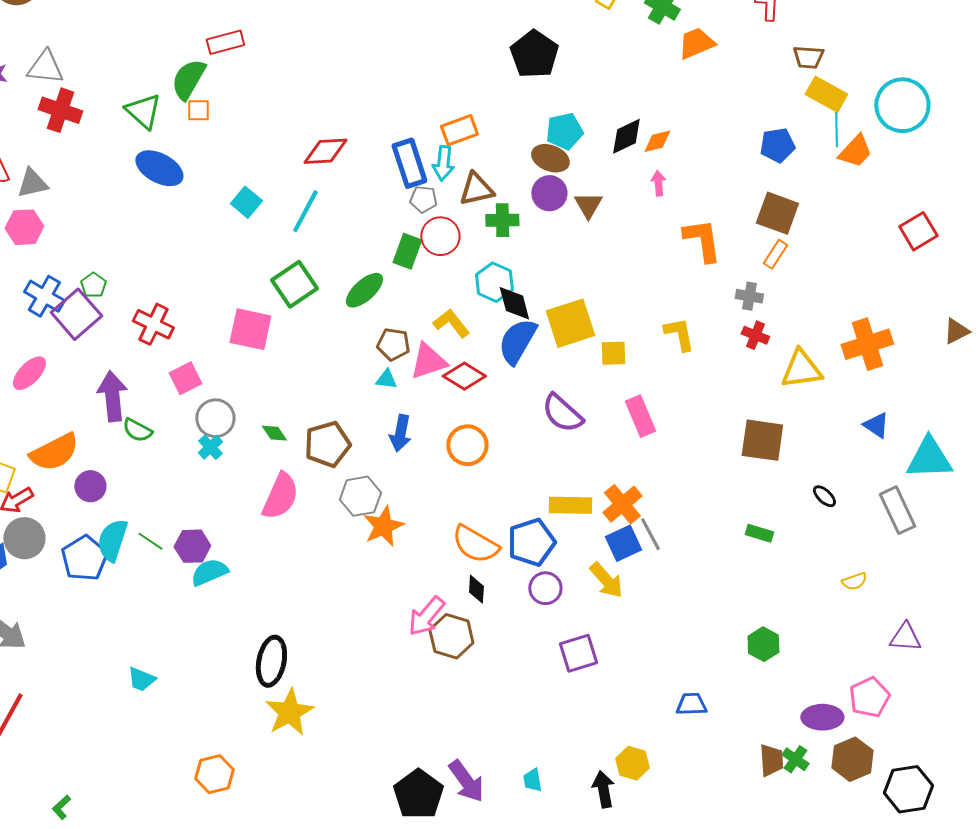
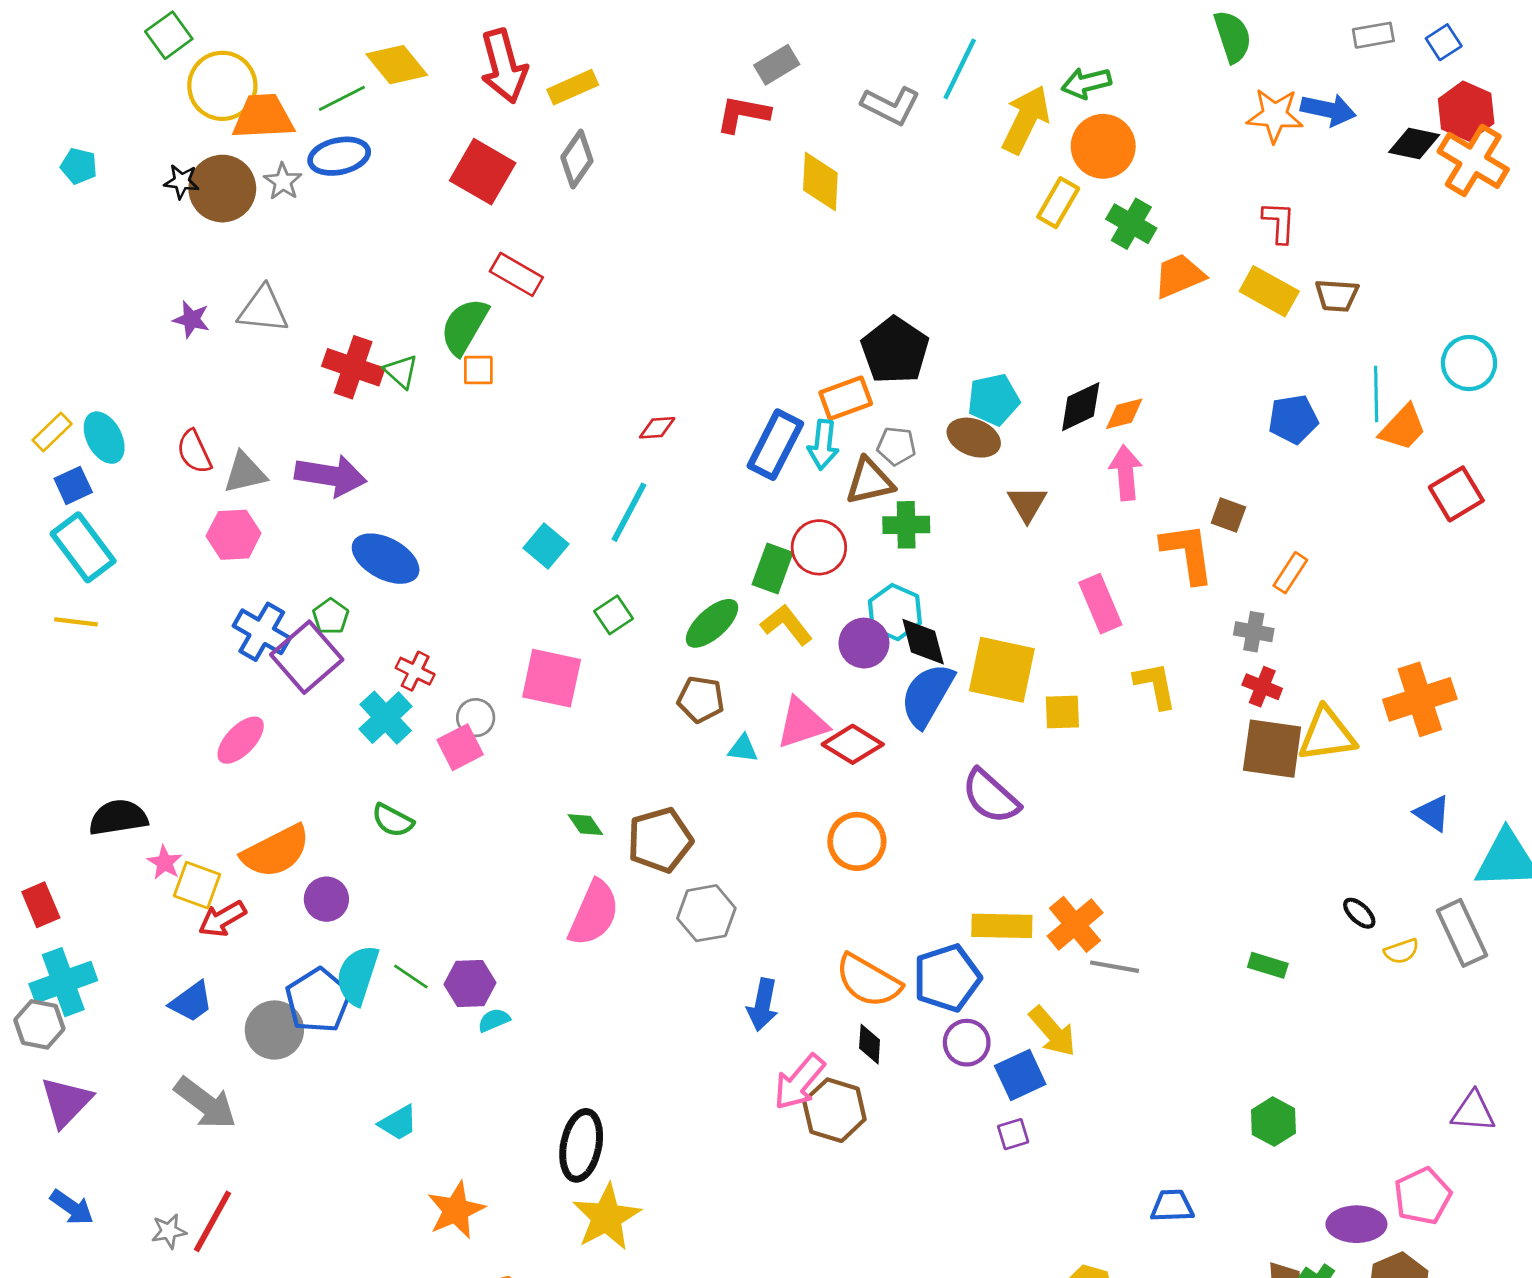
red rectangle: (225, 42) -> (516, 274), turned 45
black pentagon: (534, 54) -> (895, 350), moved
yellow rectangle: (826, 94) -> (1269, 291), moved
cyan circle: (902, 105) -> (1469, 363), size x0.7
red cross: (60, 110) -> (353, 367), moved
green triangle: (143, 111) -> (401, 371), size x0.7
red diamond: (325, 151) -> (657, 428), size x0.6
blue rectangle: (409, 163) -> (775, 445), turned 45
blue ellipse: (159, 168) -> (386, 559), moved
pink arrow: (658, 183) -> (1126, 473), size x1.5
purple circle: (549, 193) -> (864, 643), moved
gray pentagon: (423, 199) -> (896, 446), moved
cyan square: (246, 202) -> (546, 546), moved
brown square: (777, 213) -> (1228, 515), moved, size x0.6
red square: (918, 231) -> (1456, 494), moved
green square: (294, 284) -> (613, 615), size x0.6
yellow L-shape: (451, 323) -> (787, 625), moved
yellow square: (570, 323) -> (1002, 670), turned 30
red cross: (153, 324) -> (415, 671), size x0.7
brown pentagon: (393, 344) -> (701, 699), moved
purple arrow: (112, 396) -> (331, 476), moved, turned 105
pink rectangle: (640, 416) -> (1100, 604), moved
gray circle: (215, 418) -> (476, 718), moved, size x0.7
blue arrow: (400, 433) -> (763, 1005), moved
brown square: (762, 440) -> (1272, 749), moved
cyan cross: (210, 447) -> (386, 718), moved, size x1.5
orange star: (383, 526) -> (456, 1210), moved
gray line: (650, 534) -> (1114, 967), turned -52
gray circle: (24, 538) -> (274, 1030), moved
blue square: (623, 543) -> (1020, 1075), moved
cyan semicircle: (209, 572) -> (494, 1020), size x0.6
yellow semicircle: (854, 581) -> (1401, 951), moved
purple square: (578, 653) -> (1013, 1134), size x0.6
cyan trapezoid: (141, 679) -> (398, 1123), moved, turned -52

